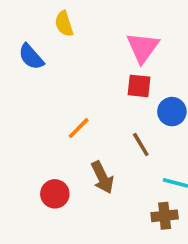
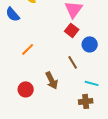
red square: (139, 86) -> (72, 30), turned 32
orange line: (79, 128) -> (28, 49), moved

